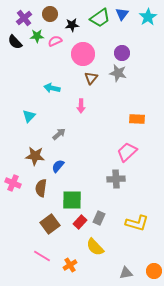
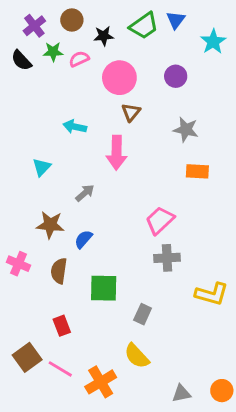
cyan star: (148, 17) -> (213, 42), moved
gray star: (118, 73) -> (186, 130), moved
pink arrow: (81, 106) -> (117, 153), size x1.6
pink trapezoid: (127, 152) -> (160, 220), moved
red rectangle: (80, 222) -> (62, 326), moved, turned -64
yellow L-shape: (137, 223) -> (212, 294), moved
brown square: (50, 224) -> (27, 357), moved
orange cross: (70, 265) -> (101, 382), size x1.5

